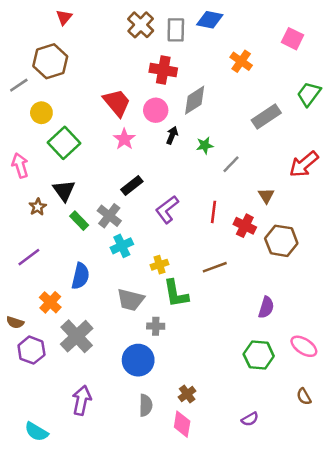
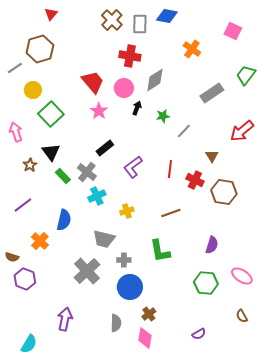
green L-shape: (176, 294) -> (160, 251), moved
gray cross: (77, 336) -> (87, 271), moved
blue circle: (138, 360) -> (130, 287), moved
cyan semicircle: (36, 432) -> (29, 344), turned -90

